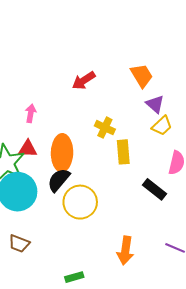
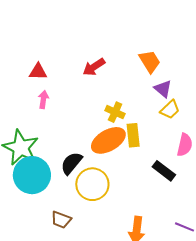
red triangle: (28, 149) -> (38, 72), moved
orange ellipse: (62, 153) -> (108, 140), moved, turned 60
brown trapezoid: (19, 243) -> (61, 220), moved

